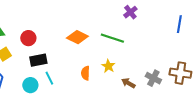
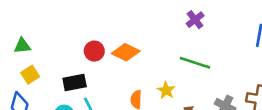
red circle: (28, 38) -> (94, 51), moved
green line: (112, 38) -> (195, 63), moved

